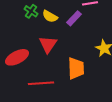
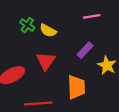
purple rectangle: (74, 18) -> (85, 50), moved

